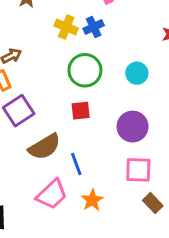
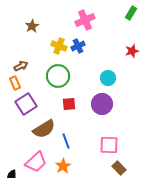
green circle: (85, 70) -> (58, 76), moved
purple circle: (133, 127) -> (102, 104), moved
pink trapezoid: (52, 194) -> (36, 162), moved
orange star: (92, 200) -> (63, 166), moved

